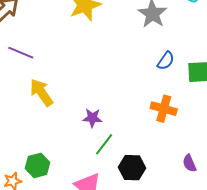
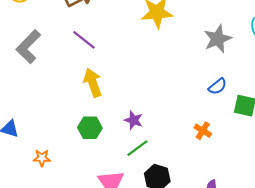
orange cross: (164, 109) -> (203, 131), size x0.7
green hexagon: (37, 165) -> (90, 128), moved

